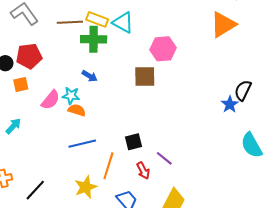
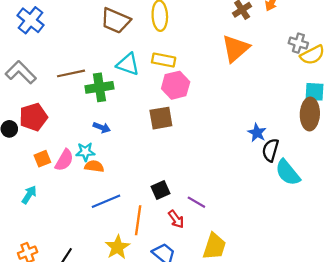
yellow rectangle: (97, 19) -> (164, 60), moved
orange square: (21, 85) -> (42, 159), moved
black semicircle: (243, 90) -> (270, 150), moved

